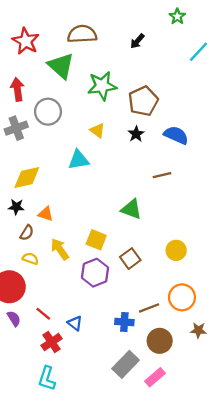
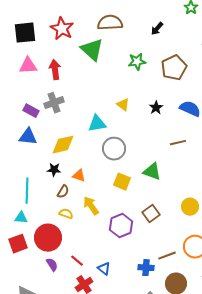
green star: (102, 86) -> (137, 62), moved, size x0.7
brown pentagon: (143, 101) -> (174, 68), moved
gray circle: (48, 112) -> (114, 149), moved
cyan triangle: (79, 160) -> (97, 124), moved
yellow square: (96, 240) -> (122, 182), moved

